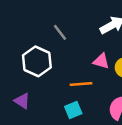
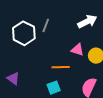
gray line: (60, 32) -> (46, 25), turned 56
white hexagon: (37, 61) -> (24, 33), moved

